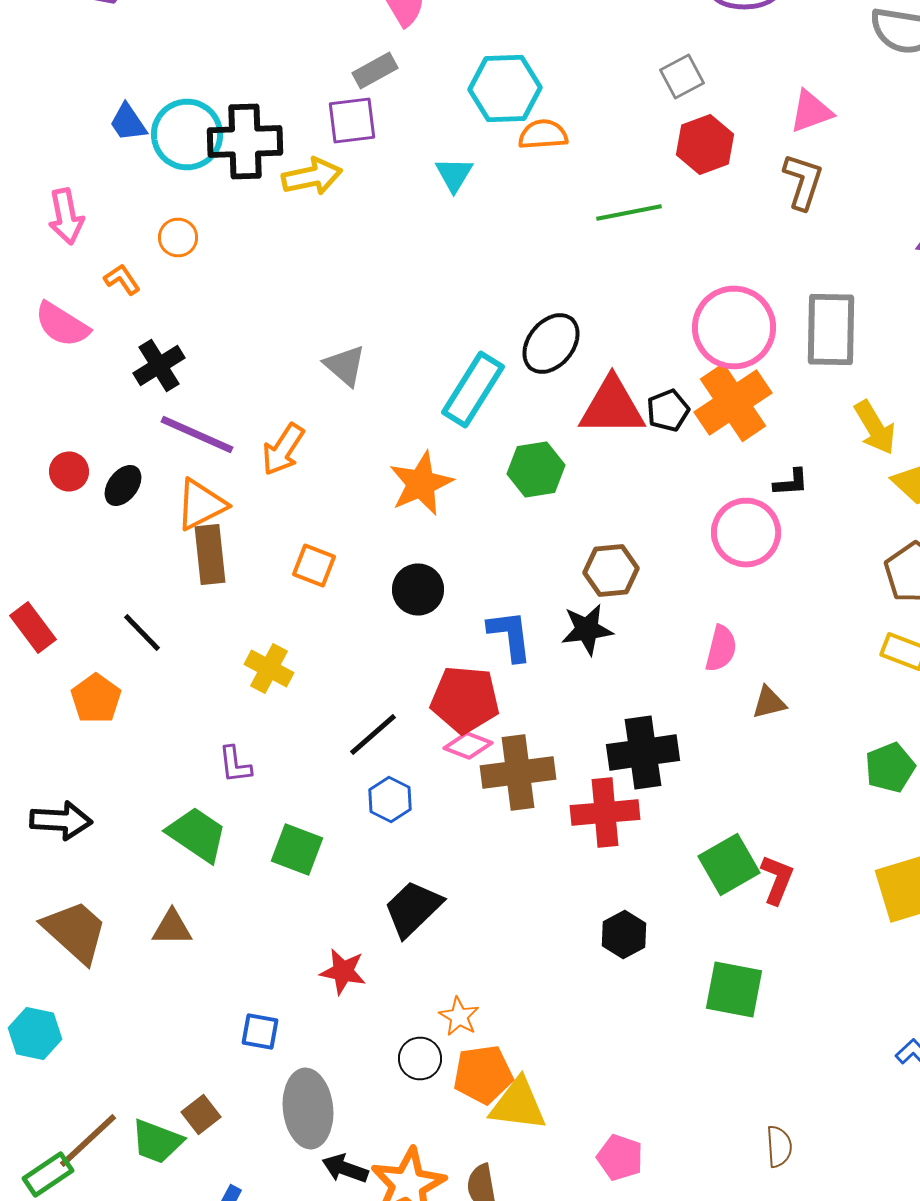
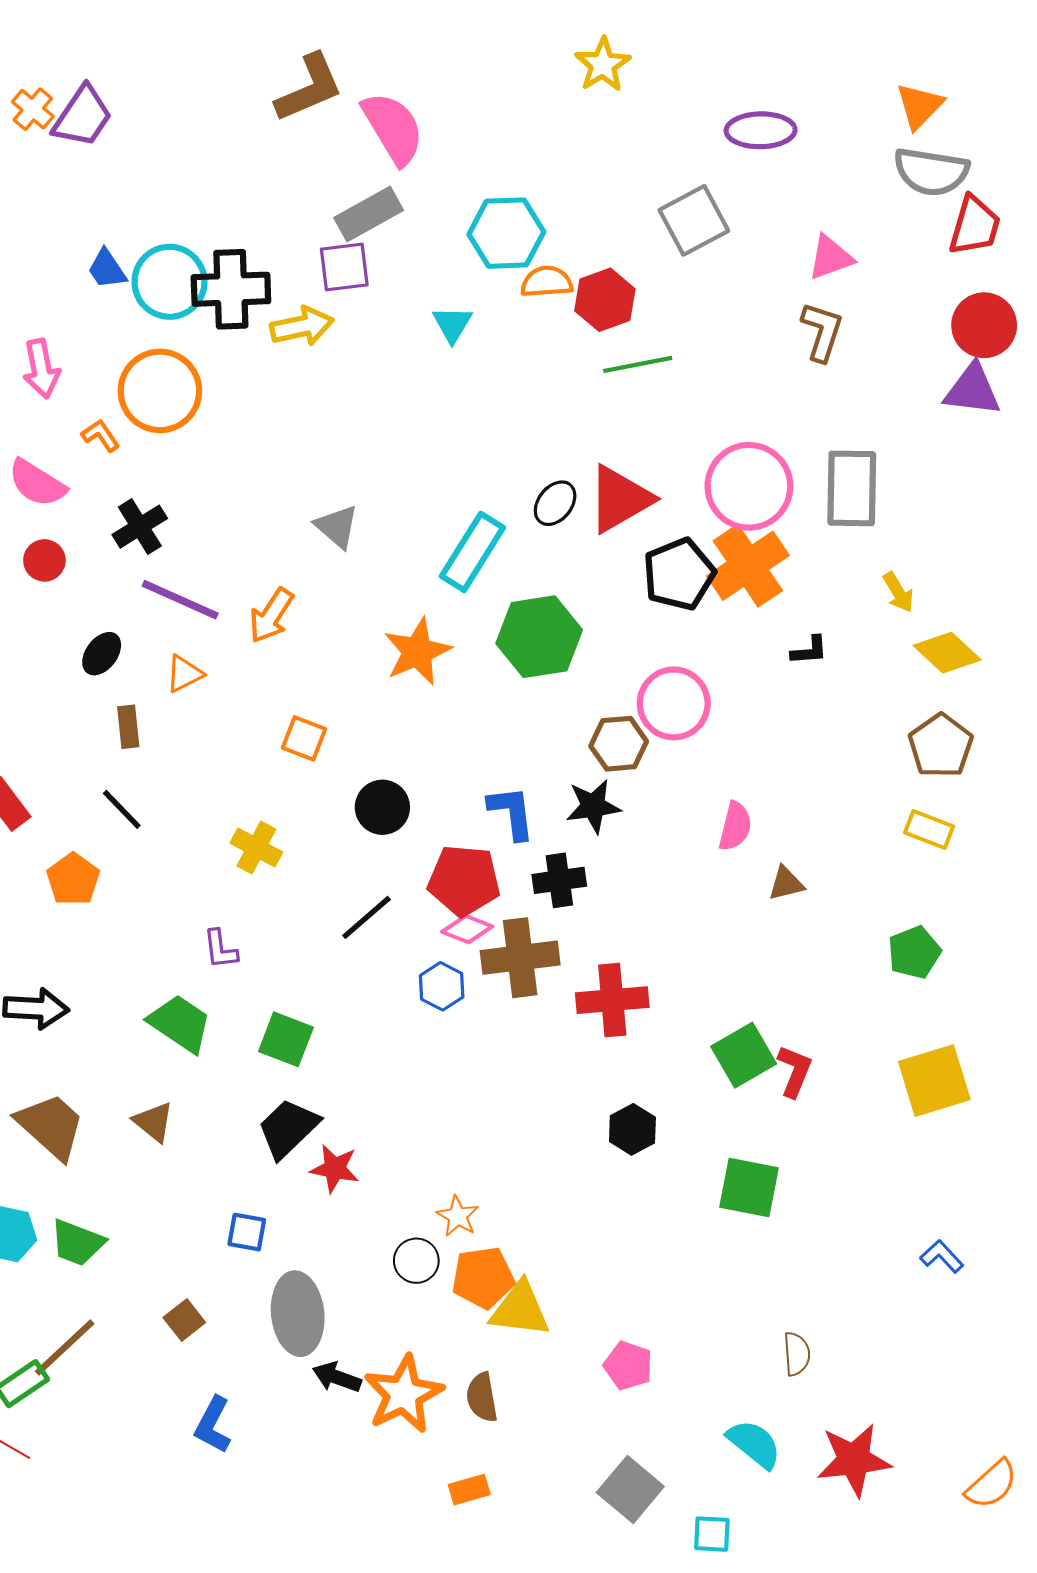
gray rectangle: (375, 70) -> (369, 214), size x1.4
gray square: (682, 76) -> (694, 220), size x1.5
red hexagon: (705, 144) -> (605, 300), moved
orange circle: (178, 238) -> (160, 391), size x2.0
black ellipse: (551, 344) -> (555, 503), size x0.7
red triangle: (612, 406) -> (620, 499), moved, turned -30
black pentagon: (668, 410) -> (679, 574), size x1.6
yellow arrow: (875, 428) -> (898, 592), size x0.7
green hexagon: (536, 470) -> (539, 637), size x1.4
red circle: (69, 472) -> (44, 560), moved
orange triangle: (201, 504) -> (184, 674), size x0.7
pink circle: (746, 532) -> (674, 703), moved
brown rectangle: (210, 554) -> (128, 727), moved, size x0.7
black circle: (418, 590) -> (382, 807), moved
black cross: (643, 752) -> (559, 880), moved, size x0.7
blue hexagon: (390, 800) -> (442, 986), moved
black trapezoid: (413, 908) -> (288, 1128), moved
brown triangle: (172, 928) -> (154, 1122), turned 39
green trapezoid: (157, 1142) -> (77, 1243), moved

